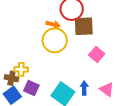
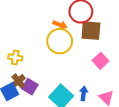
yellow cross: (21, 69) -> (15, 58), moved
brown cross: (11, 78) -> (18, 81), moved, turned 32

